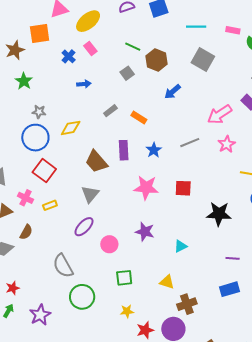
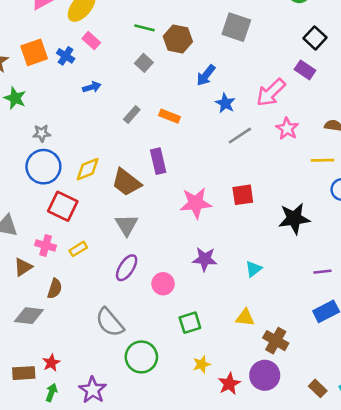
orange square: (40, 33) -> (34, 52), moved
yellow diamond: (71, 128) -> (88, 169), moved
blue star: (154, 150) -> (225, 103), moved
brown cross: (187, 304) -> (276, 341), turned -30

